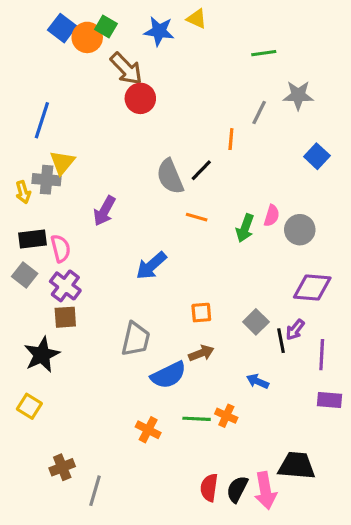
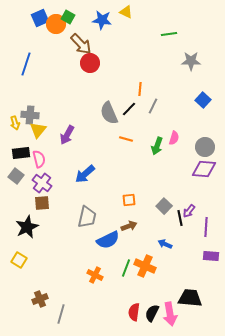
blue square: (62, 28) -> (40, 18), turned 30
gray line: (259, 112) -> (153, 106), moved
blue line: (42, 120) -> (26, 64), moved
orange line: (231, 139) -> (140, 89), moved
yellow triangle: (62, 162) -> (38, 130), moved
gray circle: (300, 230) -> (205, 147), moved
blue arrow: (151, 266) -> (85, 174), moved
purple diamond: (312, 288) -> (204, 169), moved
orange cross: (226, 416) -> (145, 266), size x1.5
green line: (197, 419) -> (126, 268), turned -72

